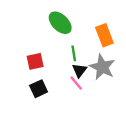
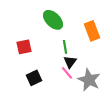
red square: (35, 61) -> (24, 47), moved
gray star: (102, 67) -> (89, 80), moved

